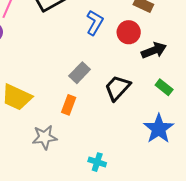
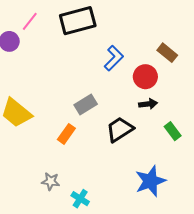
black arrow: (154, 50) -> (148, 104), moved, size x0.7
green rectangle: (164, 87) -> (173, 131), moved
gray star: (45, 137) -> (51, 181), moved, size x0.7

